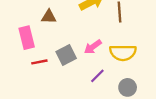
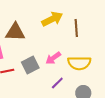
brown triangle: (49, 17) -> (15, 32), size x1.5

